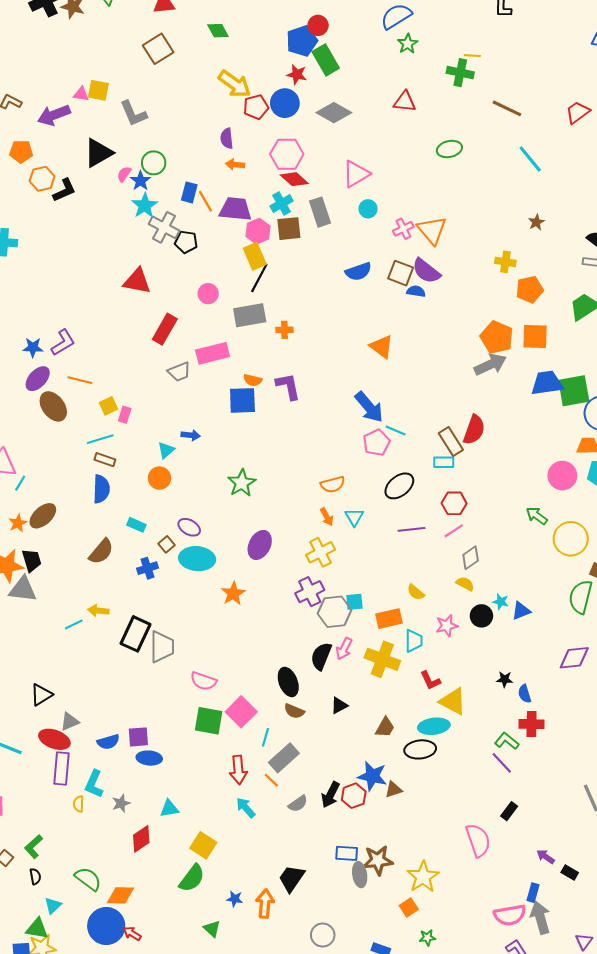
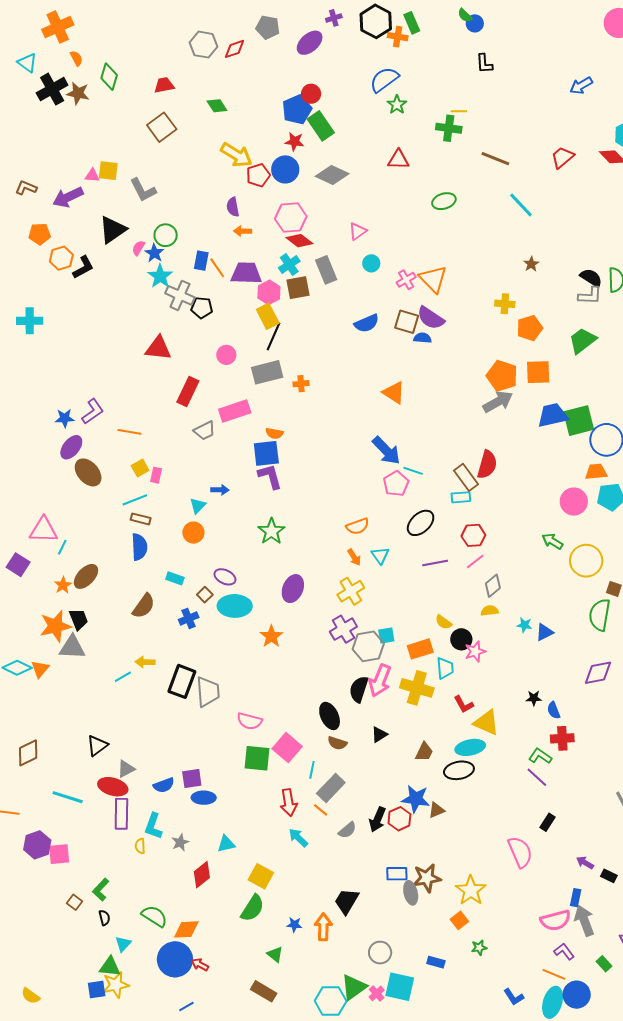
pink triangle: (356, 174) -> (358, 231), size x0.7
orange line: (80, 380) -> (129, 432), moved
purple L-shape: (288, 386) -> (270, 476), moved
yellow semicircle: (465, 584) -> (490, 611), turned -30
black circle: (481, 616) -> (461, 639), moved
pink arrow: (344, 649) -> (380, 680), size x1.5

